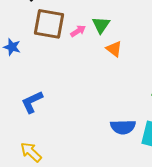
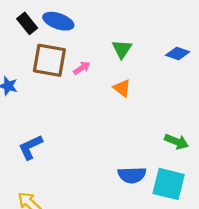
green triangle: (101, 25) -> (122, 49), moved

